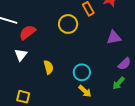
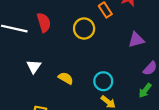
red semicircle: (27, 32) -> (44, 22), moved, turned 114
yellow semicircle: (49, 67) -> (66, 78), turned -40

